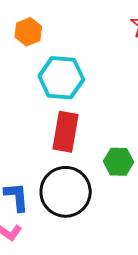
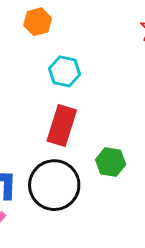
cyan hexagon: (61, 78) -> (65, 71), size x0.7

